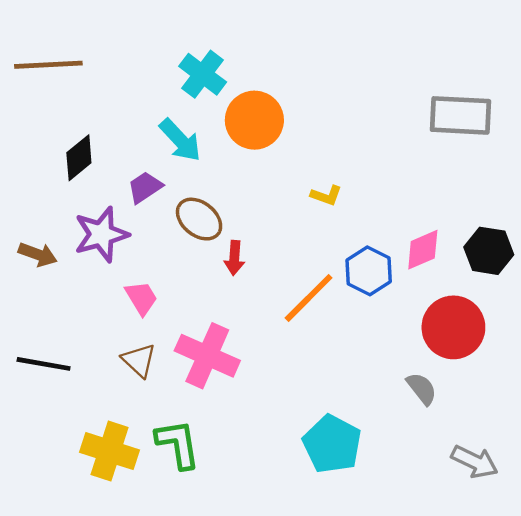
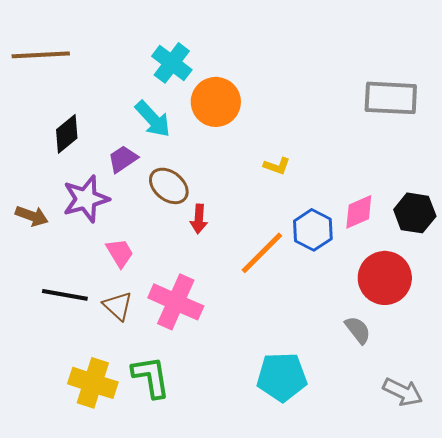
black line: (44, 364) -> (65, 295), moved
cyan pentagon: (332, 444) -> (282, 377), turned -30

